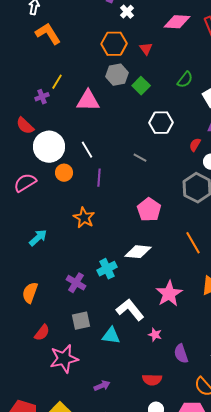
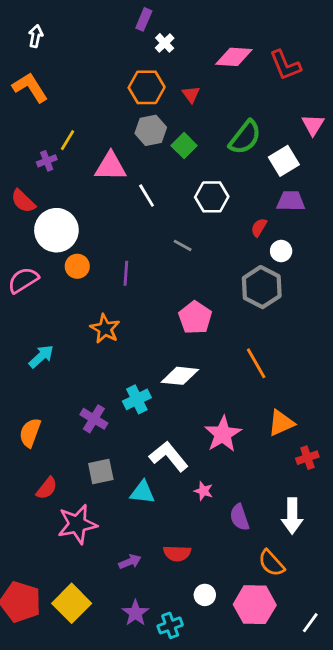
orange L-shape: (48, 34) -> (30, 87), moved
green semicircle: (185, 80) -> (245, 137), size x1.5
white line: (87, 150) -> (147, 196), moved
red semicircle: (152, 380) -> (177, 553), moved

